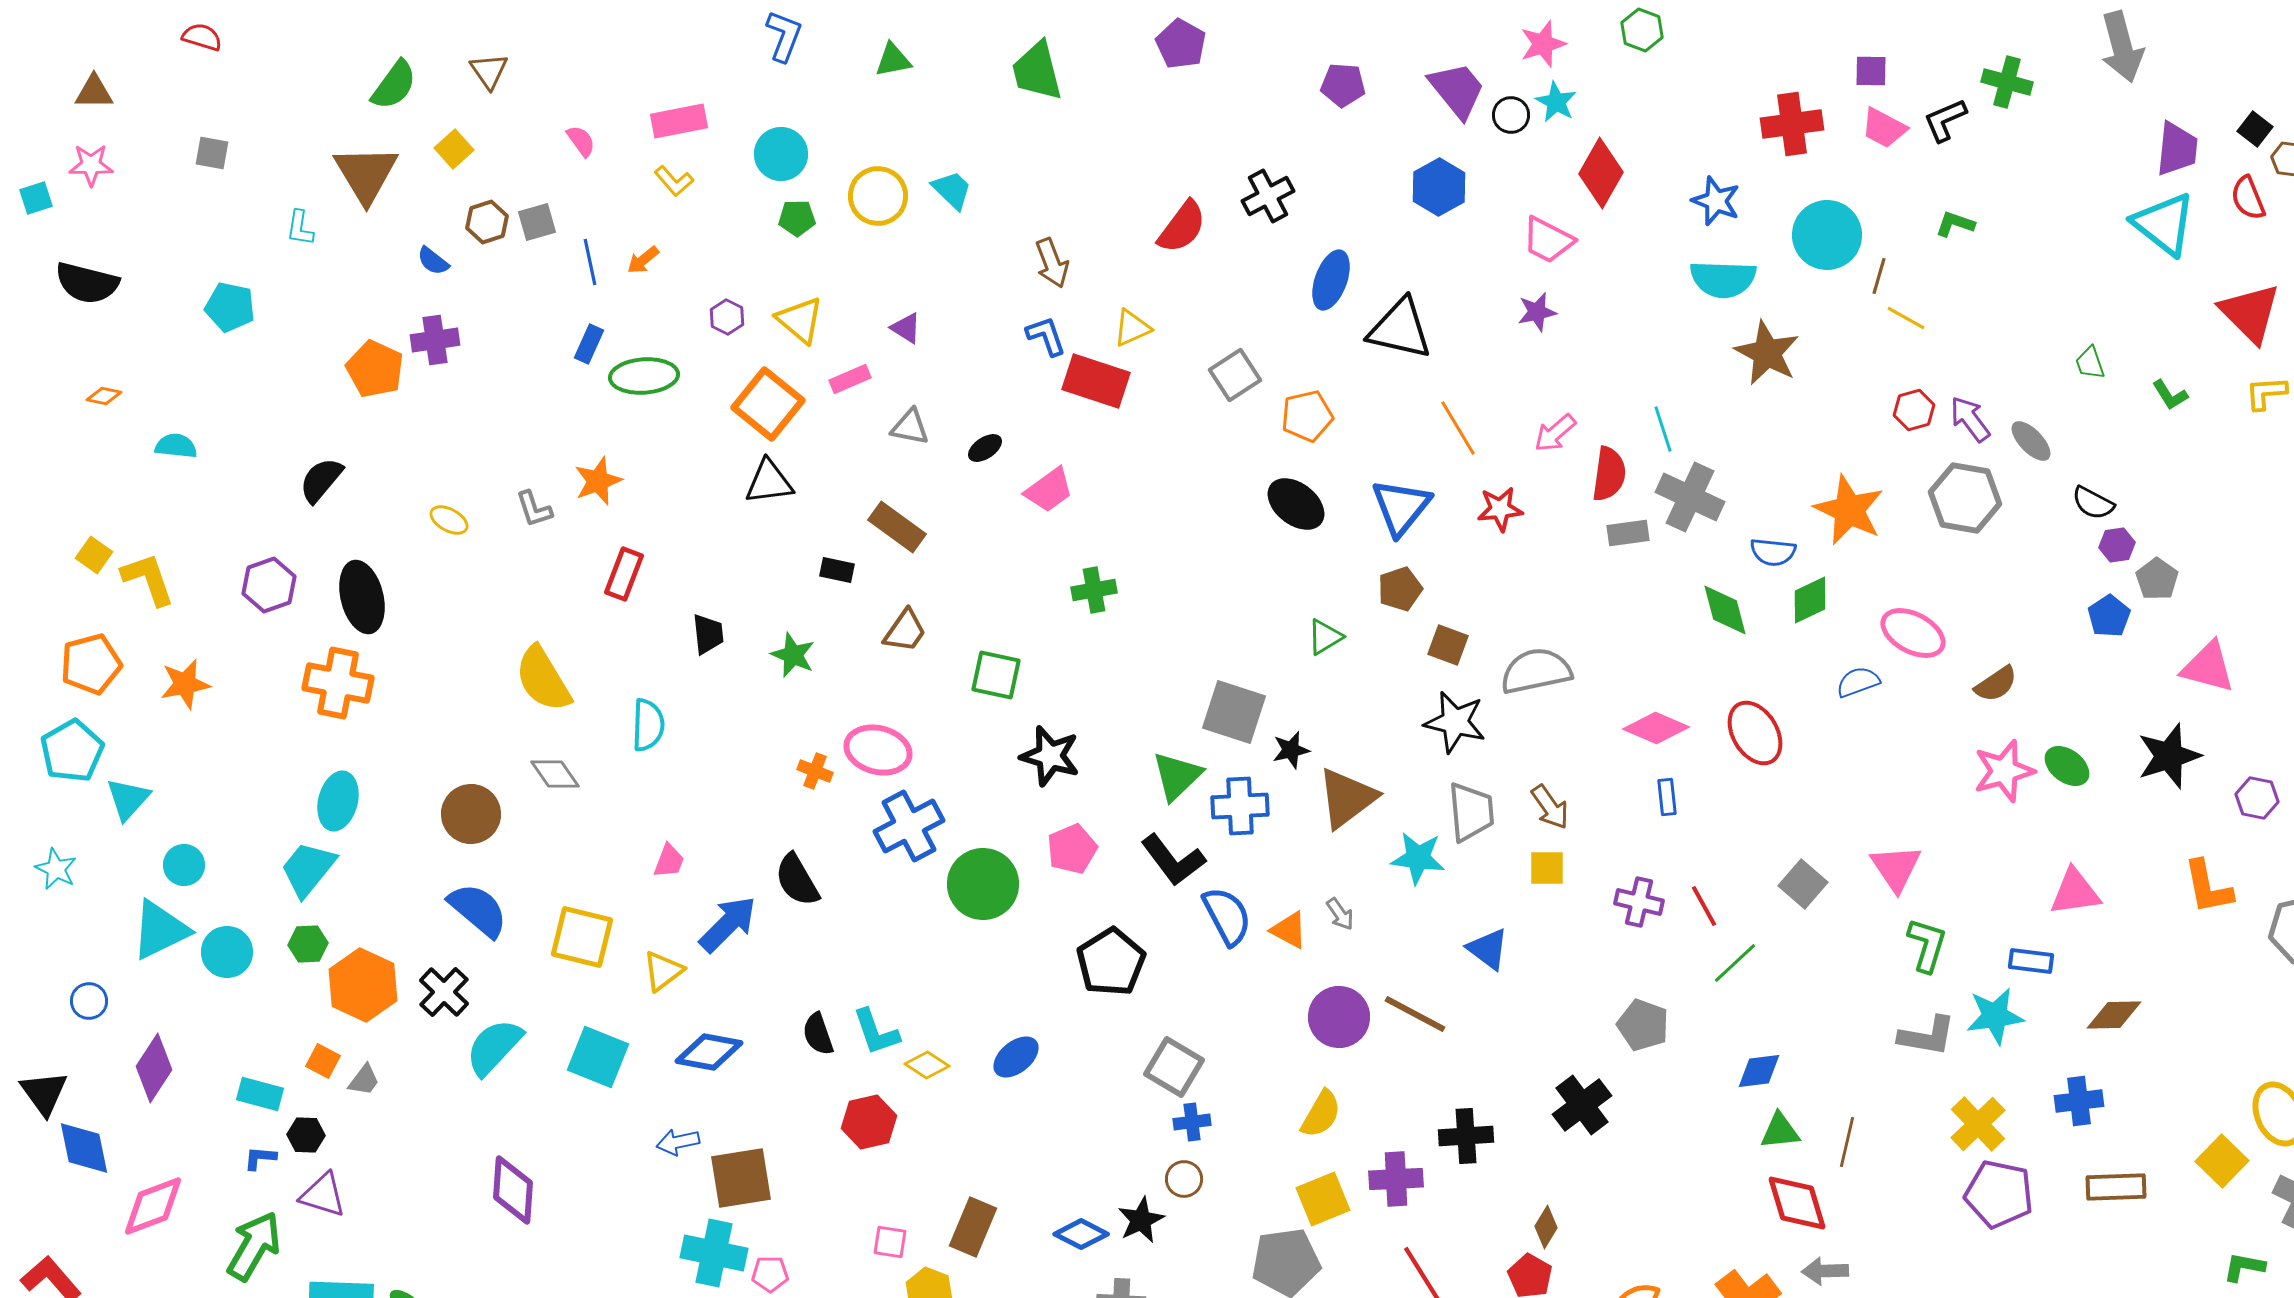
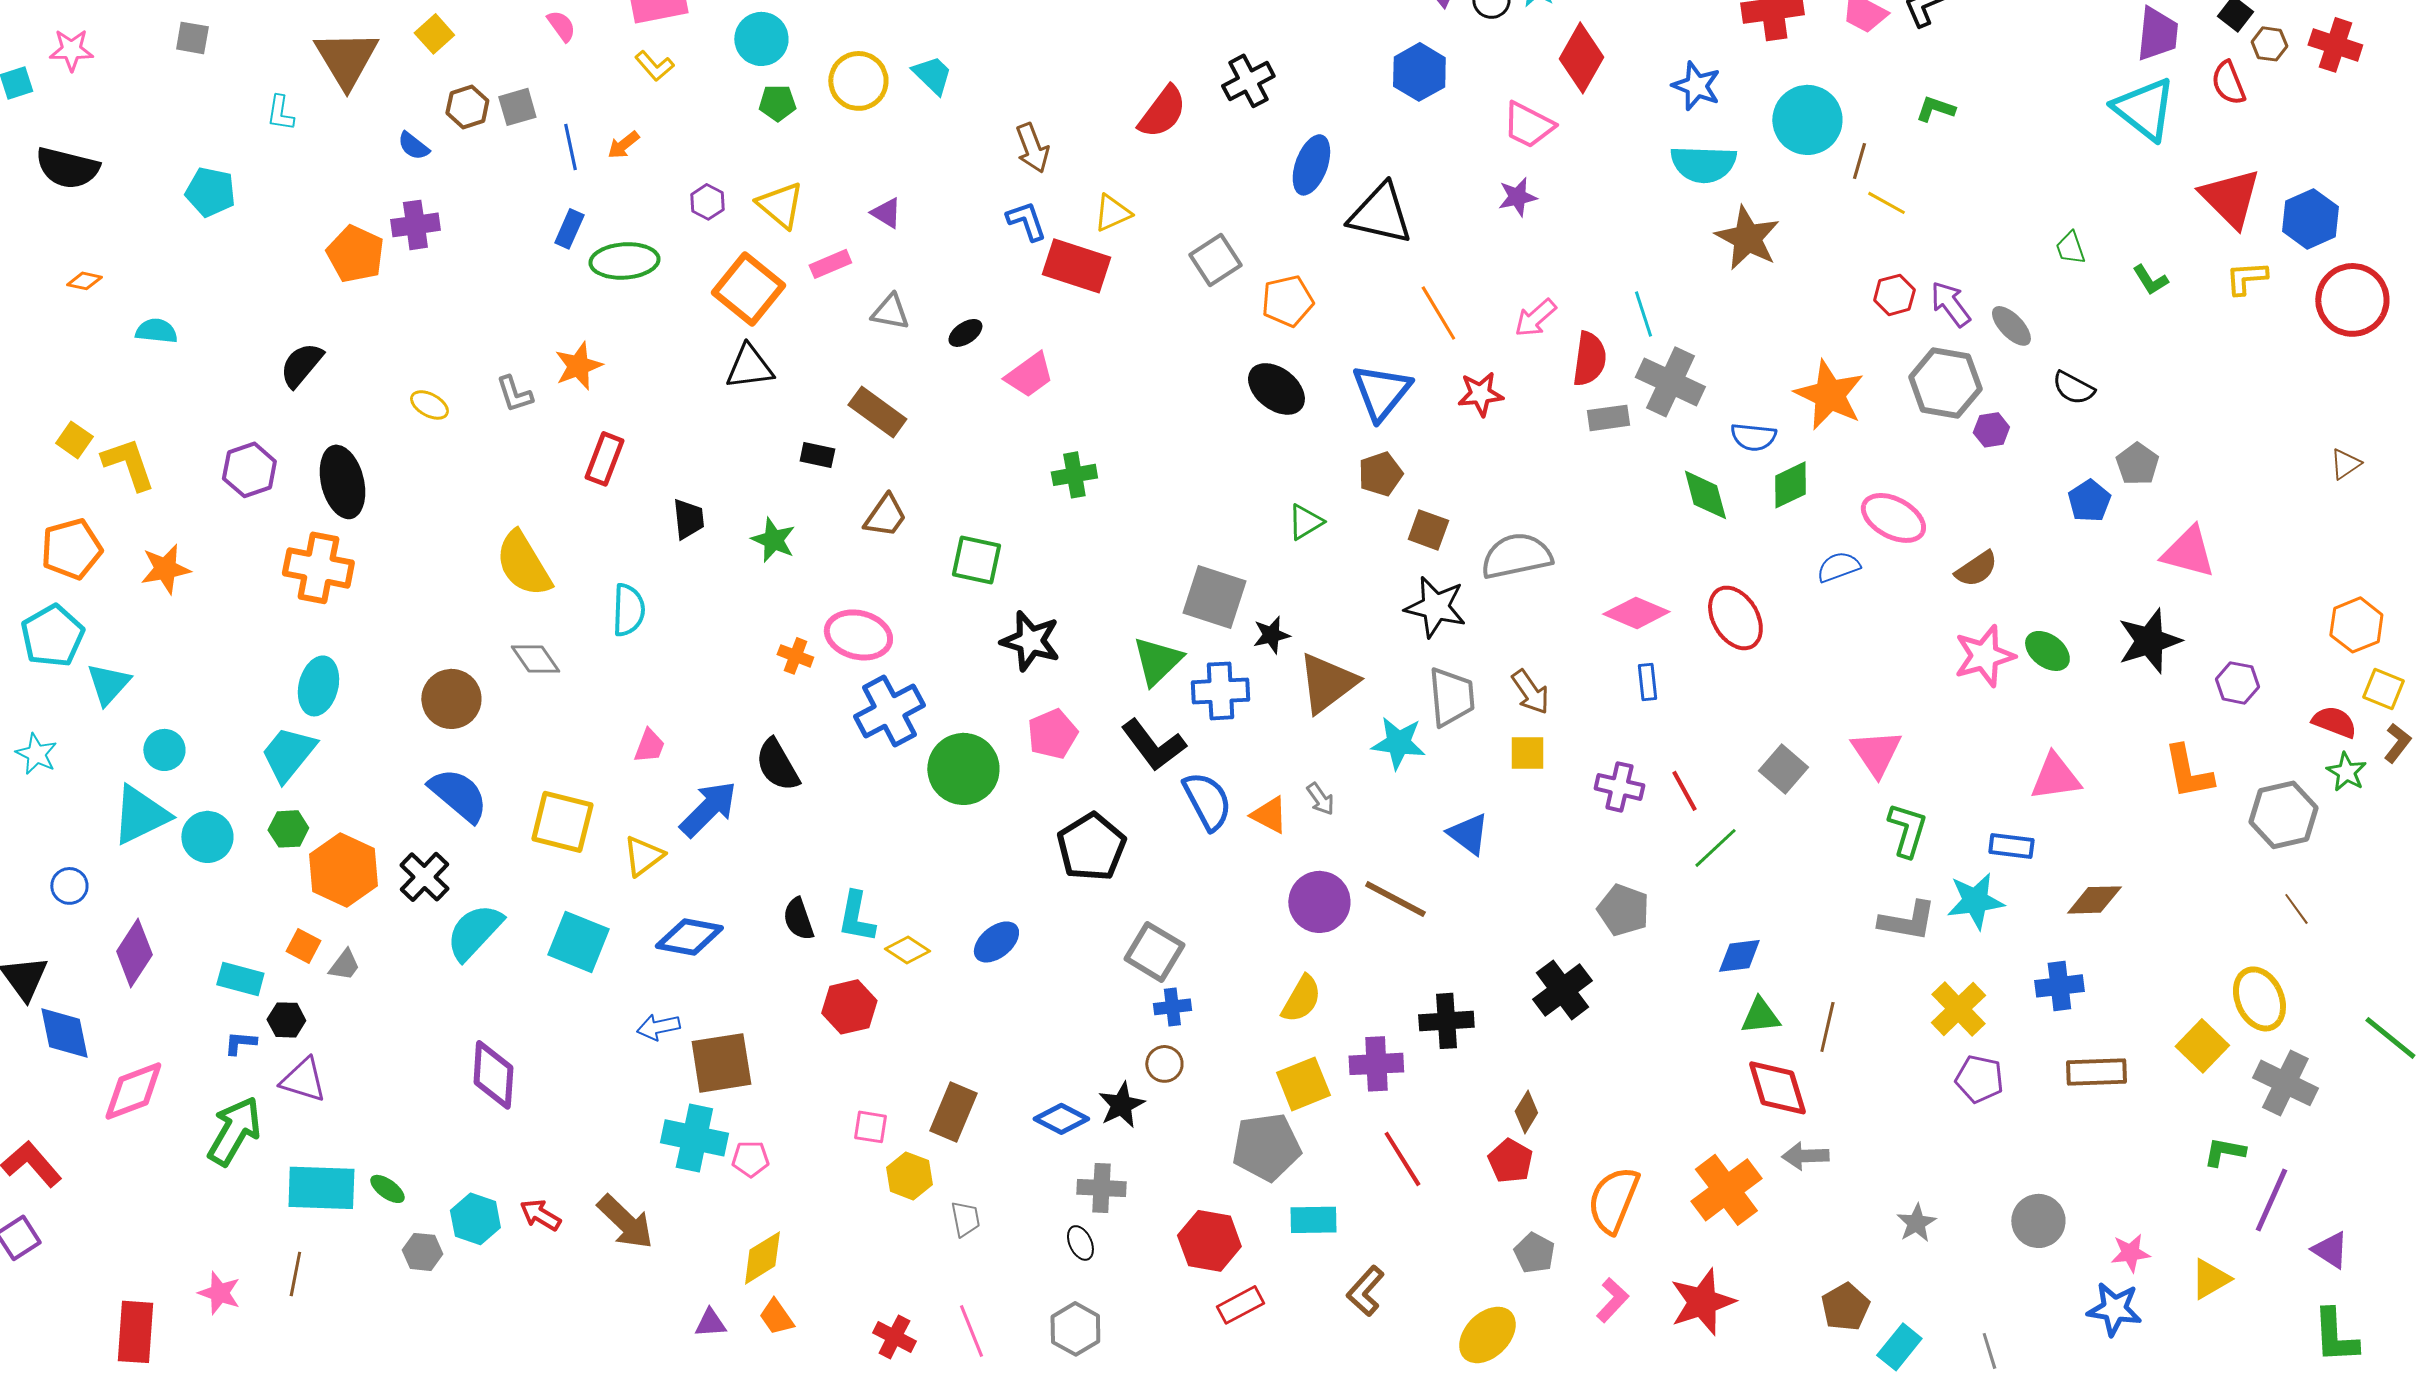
purple hexagon: (2117, 545) -> (1991, 430), moved
cyan L-shape: (876, 1032) -> (856, 917), turned 30
purple pentagon: (1999, 1194) -> (1979, 1079), size x0.7

